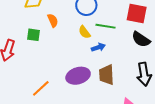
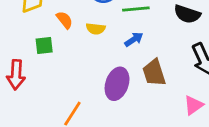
yellow semicircle: (84, 32) -> (96, 29), moved, turned -32
purple ellipse: (78, 76) -> (117, 84), turned -40

